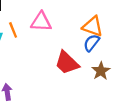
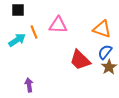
blue semicircle: (91, 43) -> (105, 52), moved

